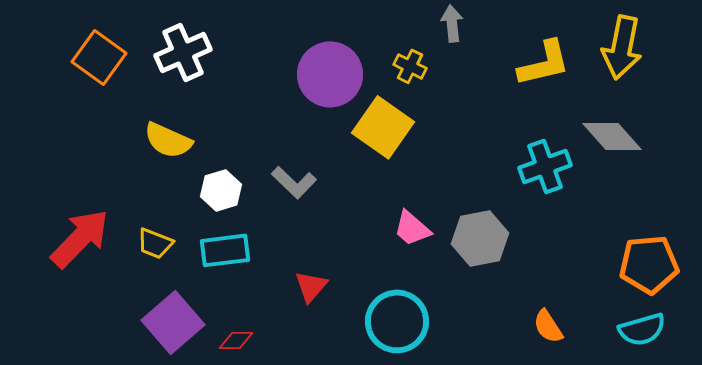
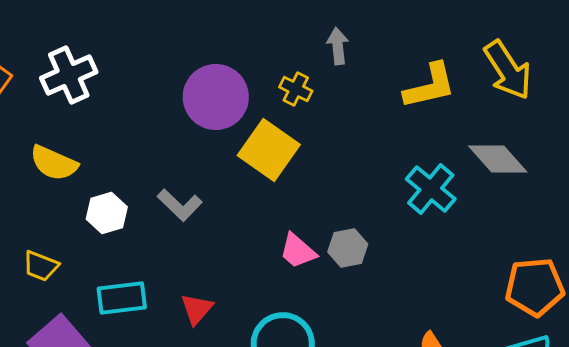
yellow arrow: (622, 47) -> (508, 70), turned -44
cyan cross: (545, 166) -> (431, 189), turned -30
gray hexagon: (480, 238) -> (348, 248), moved, size x0.7
cyan rectangle: (225, 250) -> (122, 298), moved

